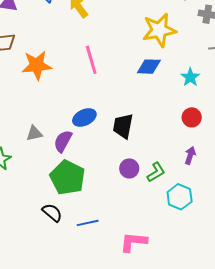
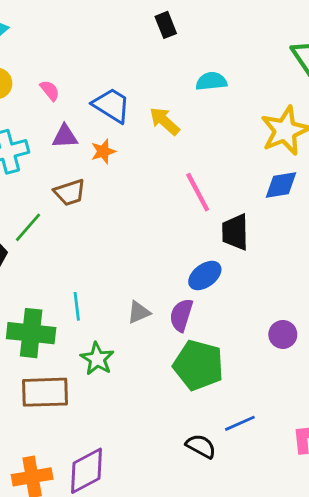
orange star: (37, 65) -> (103, 151), moved, size x0.6
black trapezoid: (123, 126) -> (235, 232), moved
black semicircle: (52, 213) -> (201, 446), moved

